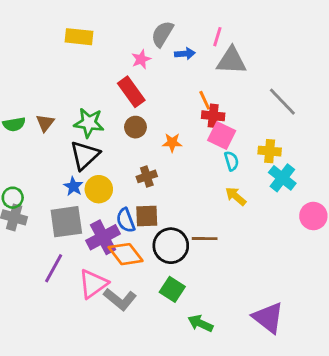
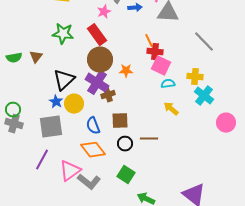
green star: (89, 123) -> (63, 34), moved
brown circle: (135, 127) -> (100, 60), size x1.6
cyan semicircle: (231, 161) -> (168, 84), turned -80
brown square: (147, 216) -> (120, 121), moved
purple cross: (103, 237) -> (97, 83), moved, turned -30
black circle: (171, 246) -> (125, 144), size x0.6

